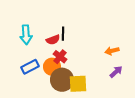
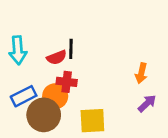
orange arrow: (112, 51) -> (141, 73), turned -64
red cross: (60, 57) -> (67, 82), turned -32
brown circle: (62, 80) -> (44, 115), moved

